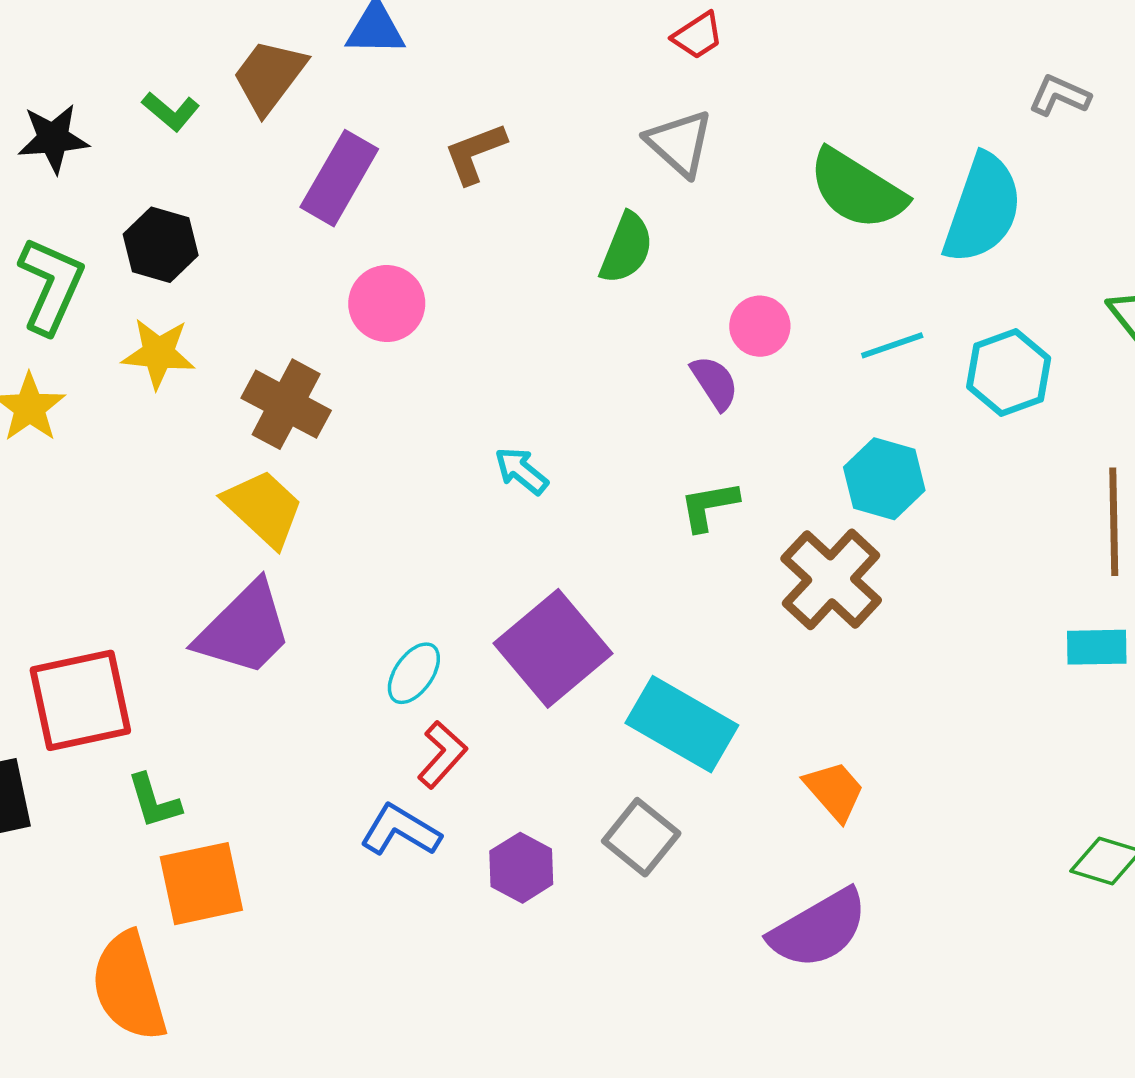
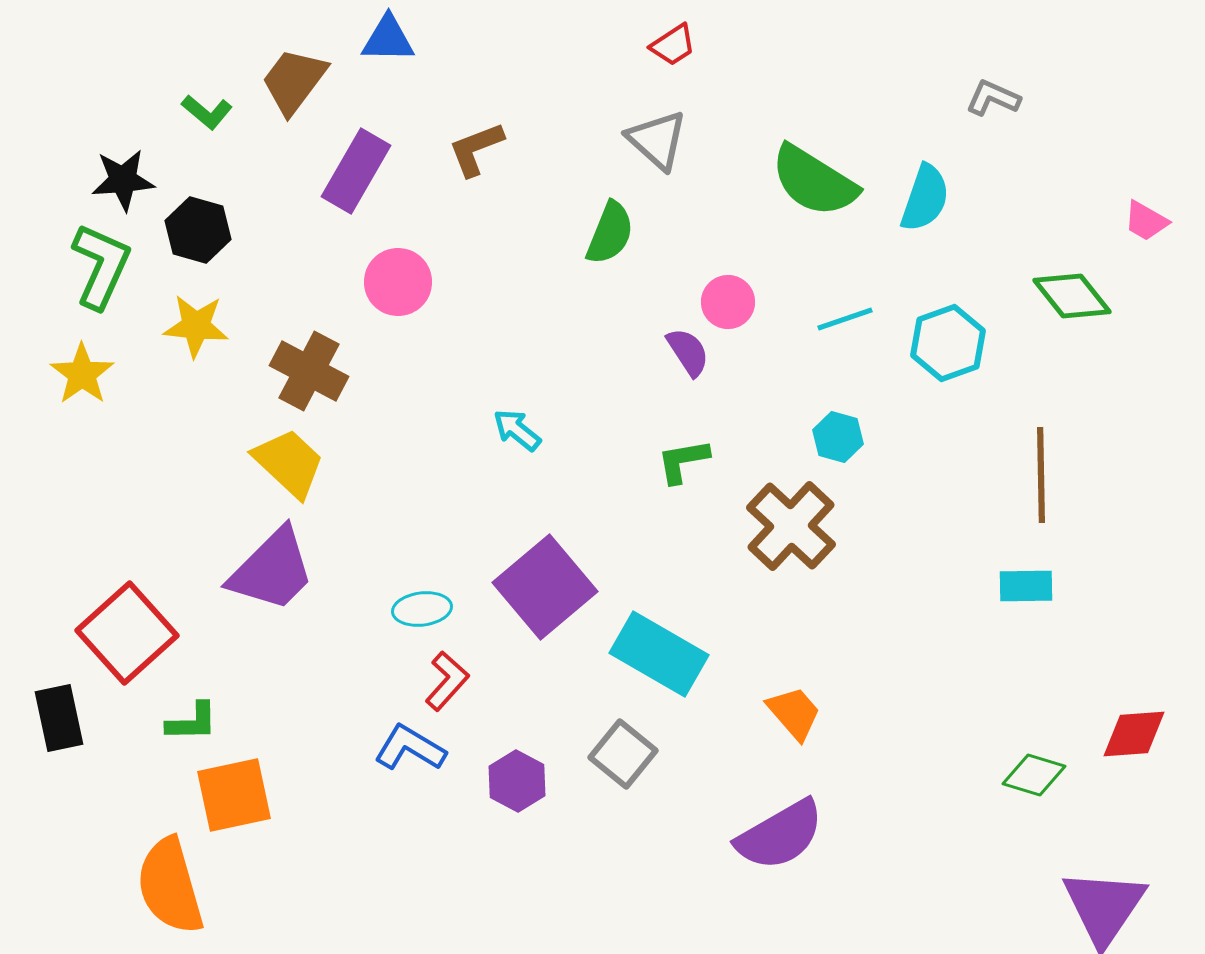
black star: (53, 138) -> (123, 180), moved
cyan semicircle: (983, 209) -> (925, 198), size x0.7
cyan hexagon: (884, 479) -> (838, 437), size x0.7
cyan ellipse: (414, 673) -> (422, 609), turned 48
red square: (80, 700) -> (127, 633), turned -30
green L-shape: (154, 801) -> (192, 722), turned -74

